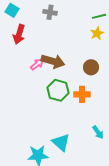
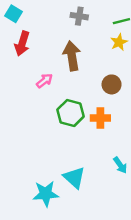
gray cross: (50, 12) -> (79, 16), moved
brown arrow: (53, 61) -> (72, 56), moved, turned -115

